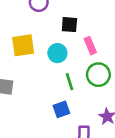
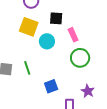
yellow square: (23, 45) -> (29, 27), moved, turned 30
green line: (69, 82) -> (27, 68), moved

